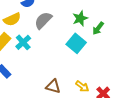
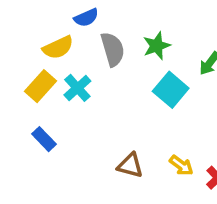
green star: (80, 18) -> (157, 46), moved
gray semicircle: (43, 20) -> (113, 49), turned 120

